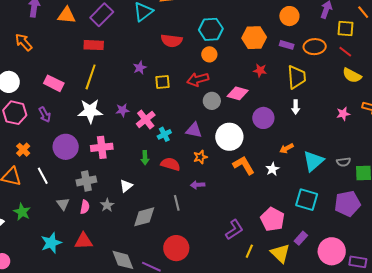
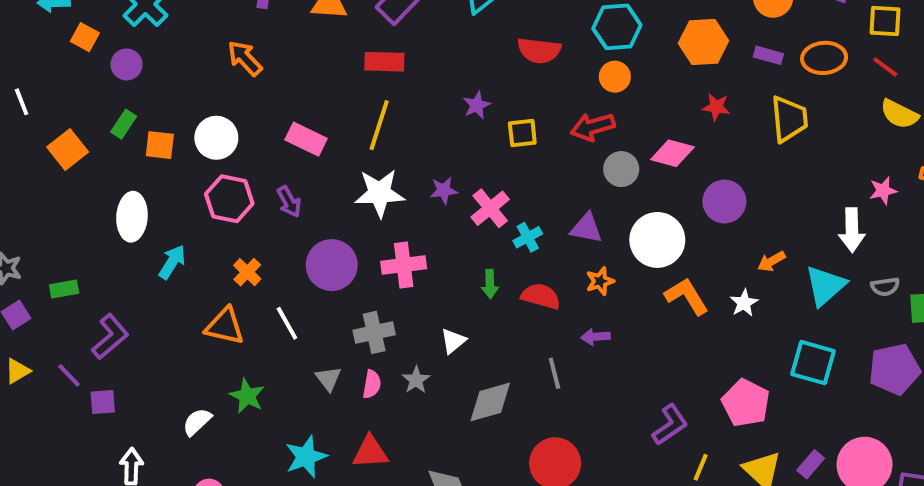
white arrow: (296, 107) -> (852, 230), moved, size x1.5
purple rectangle: (301, 238) -> (811, 464), moved

